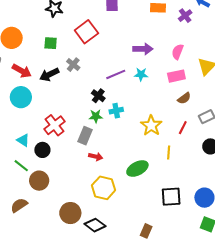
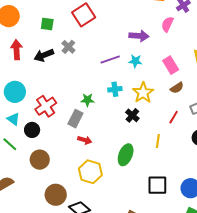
pink semicircle: (178, 52) -> (167, 24), moved
red arrow: (22, 71) -> (17, 50), turned -126
pink rectangle: (176, 76) -> (171, 65), turned 66
black cross: (98, 96) -> (132, 115), moved
cyan circle: (21, 97) -> (15, 92), moved
cyan cross: (116, 111) -> (115, 89), moved
yellow star: (151, 125) -> (143, 93), moved
green ellipse: (137, 169) -> (126, 155), turned -45
brown circle: (39, 181) -> (40, 160), moved

